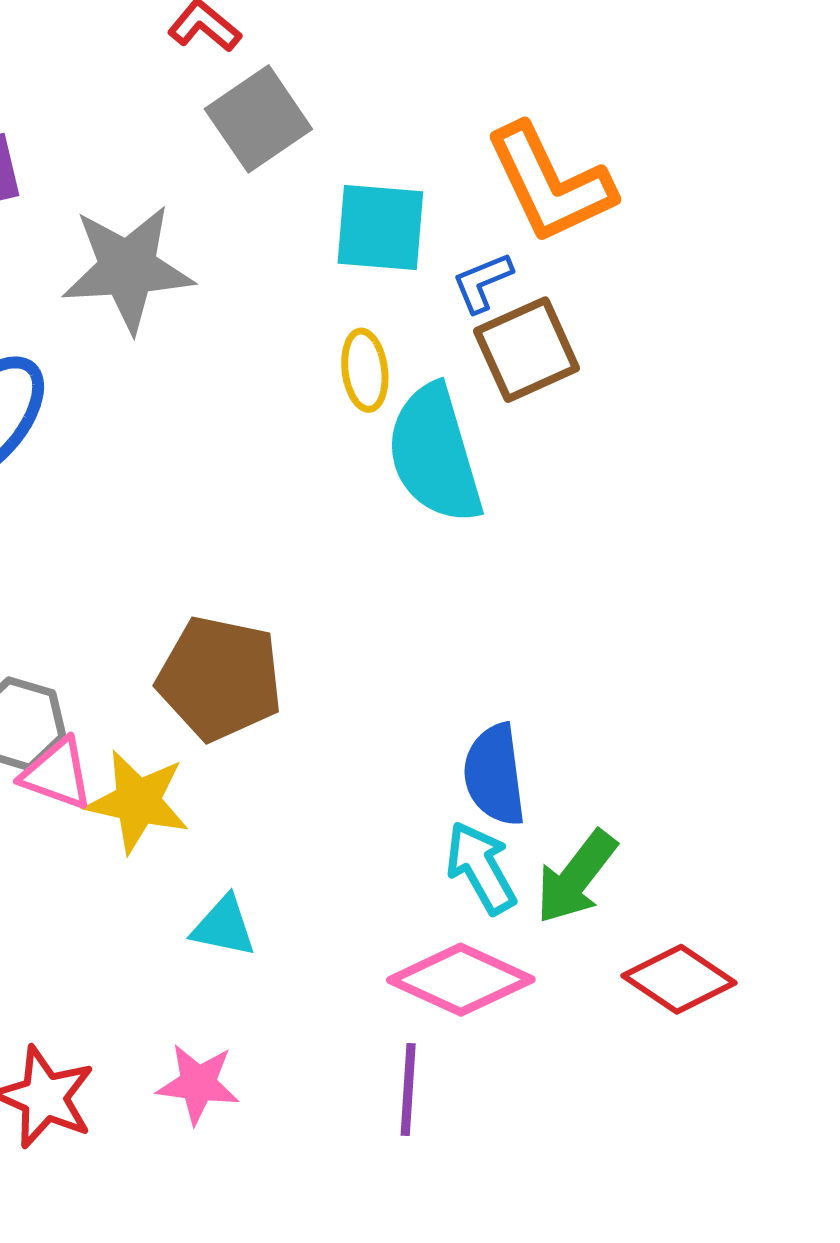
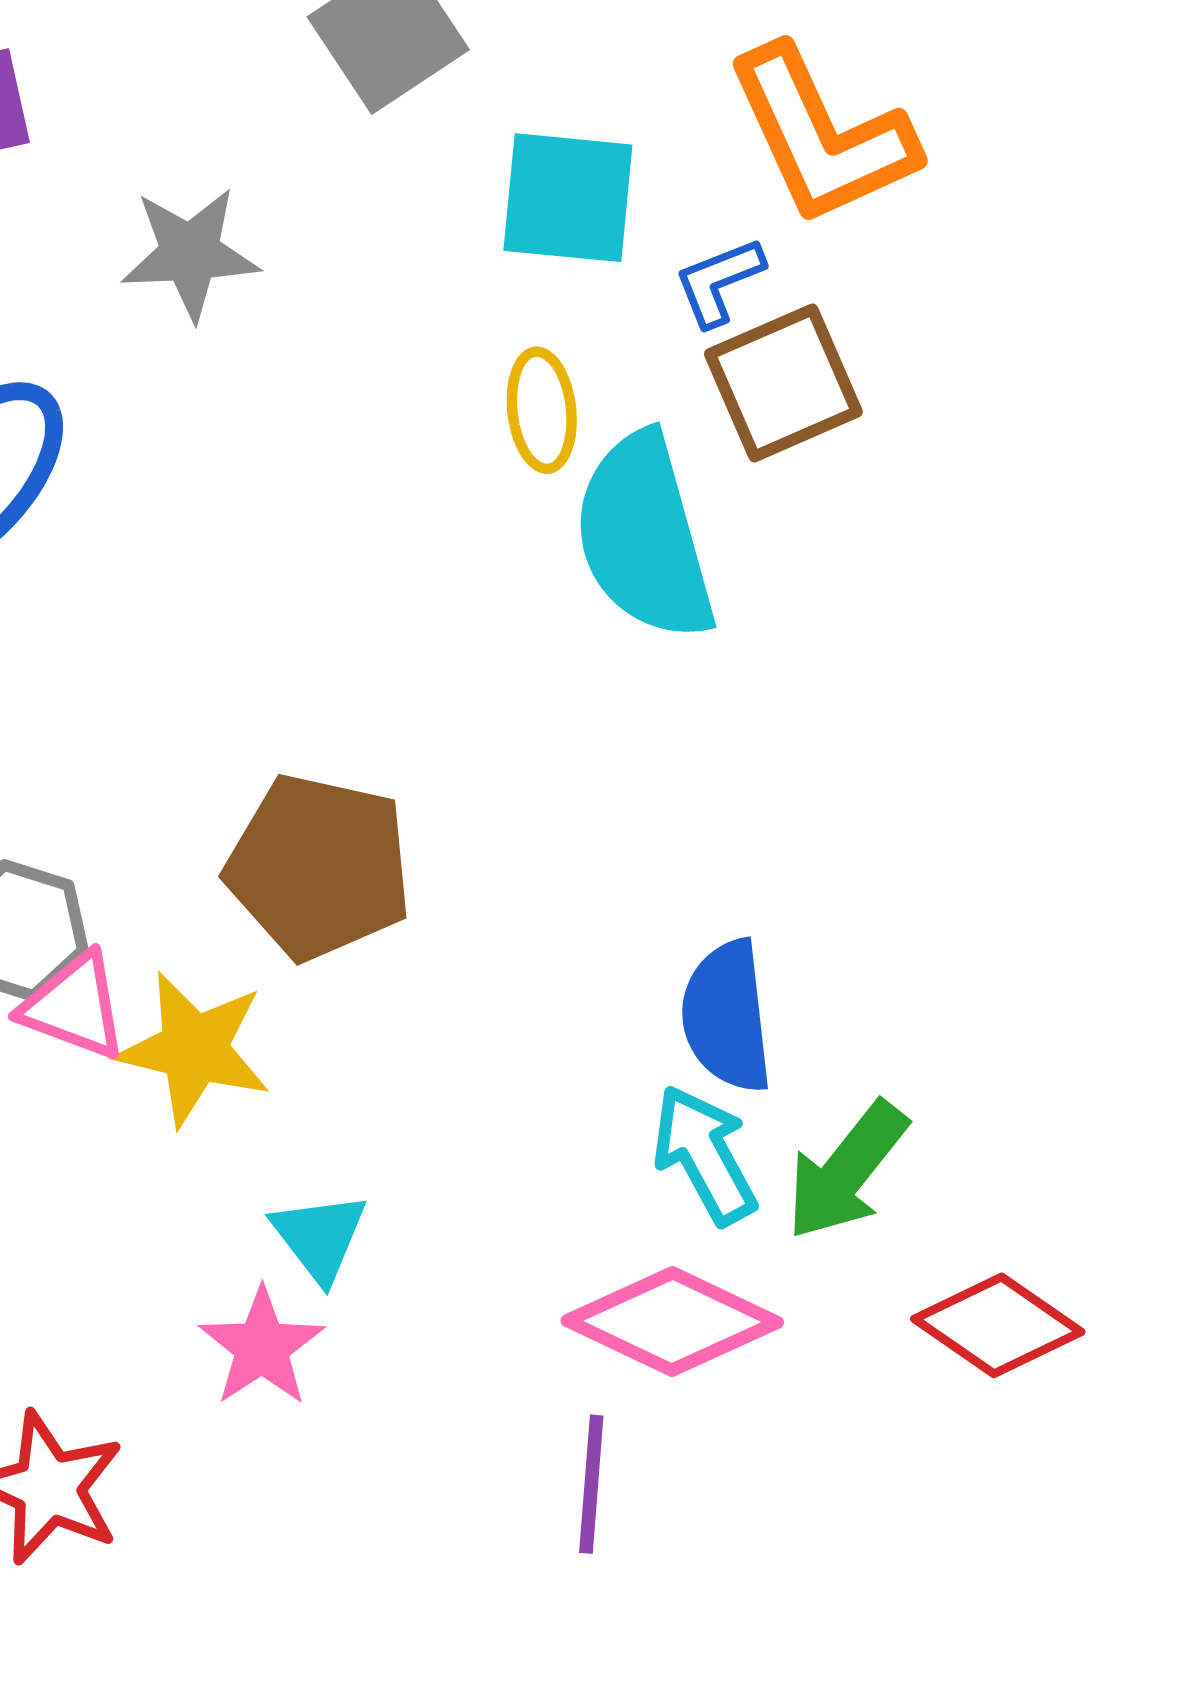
gray star: (128, 268) -> (190, 253), size x0.7
cyan triangle: (224, 926) -> (320, 1237), turned 40
pink star: (198, 1084) -> (262, 1347), moved, turned 30

